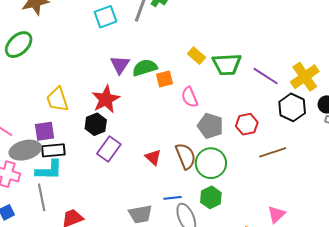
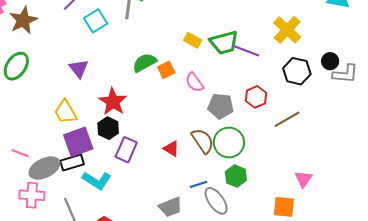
purple triangle: (120, 65) -> (79, 69), moved
purple line: (266, 76) -> (246, 51), moved
yellow cross: (305, 77) -> (287, 30), moved
purple square: (45, 131) -> (78, 142), moved, size x1.4
cyan L-shape: (49, 170) -> (97, 180), moved, turned 44

